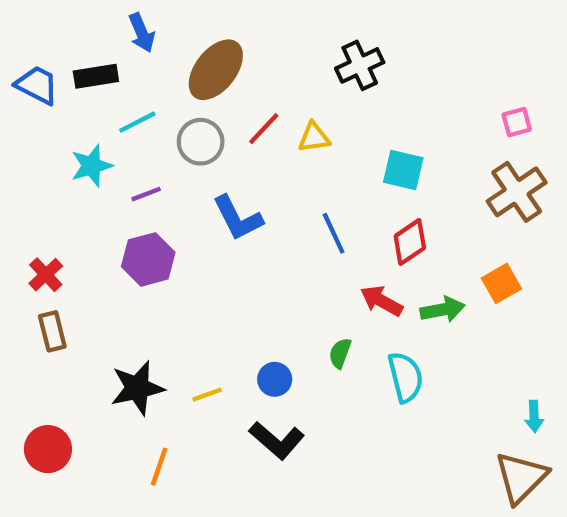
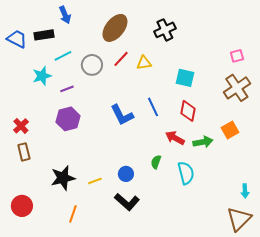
brown ellipse: (216, 70) -> (115, 28), moved
blue L-shape: (238, 218) -> (122, 115), moved
red diamond: (410, 242) -> (188, 111), turned -45

